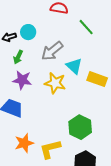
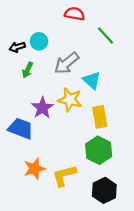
yellow rectangle: (97, 79) -> (100, 117), moved, turned 60
purple star: (22, 80) -> (42, 108), moved, turned 30

